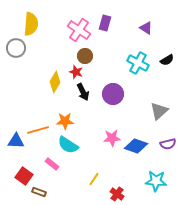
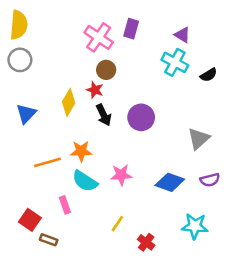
yellow semicircle: (31, 24) -> (19, 25), moved
cyan cross: (138, 63) -> (175, 62), moved
pink star: (112, 138) -> (121, 175), moved
blue triangle: (16, 141) -> (26, 114), moved, turned -48
pink rectangle: (52, 164) -> (65, 205), turned 32

